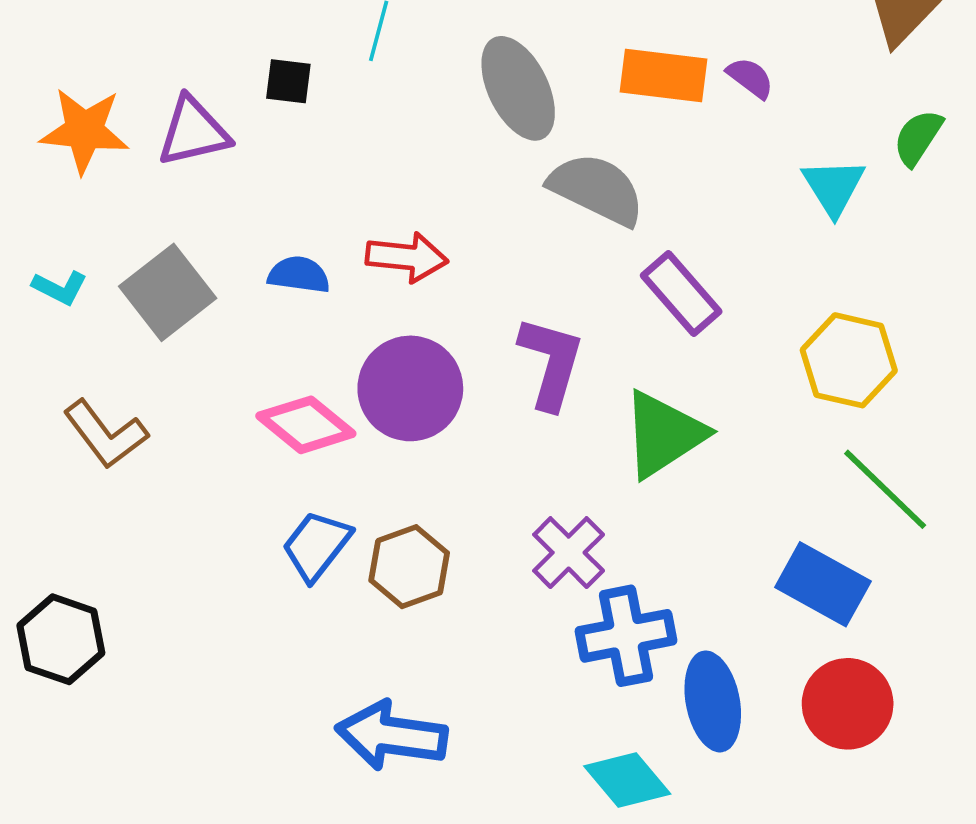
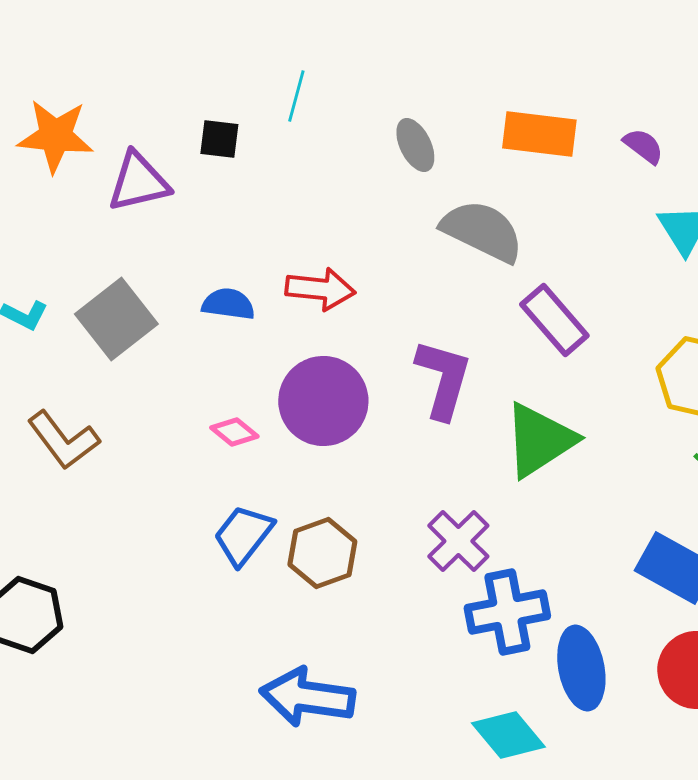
purple semicircle: (750, 78) -> (643, 146), moved
gray ellipse: (518, 88) -> (415, 145), size x0.6
orange star: (84, 131) -> (55, 136), moved
pink diamond: (306, 425) -> (234, 432), size x0.6

